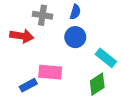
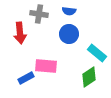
blue semicircle: (75, 12) -> (69, 11), turned 80
red arrow: (22, 36) -> (20, 33), turned 75

